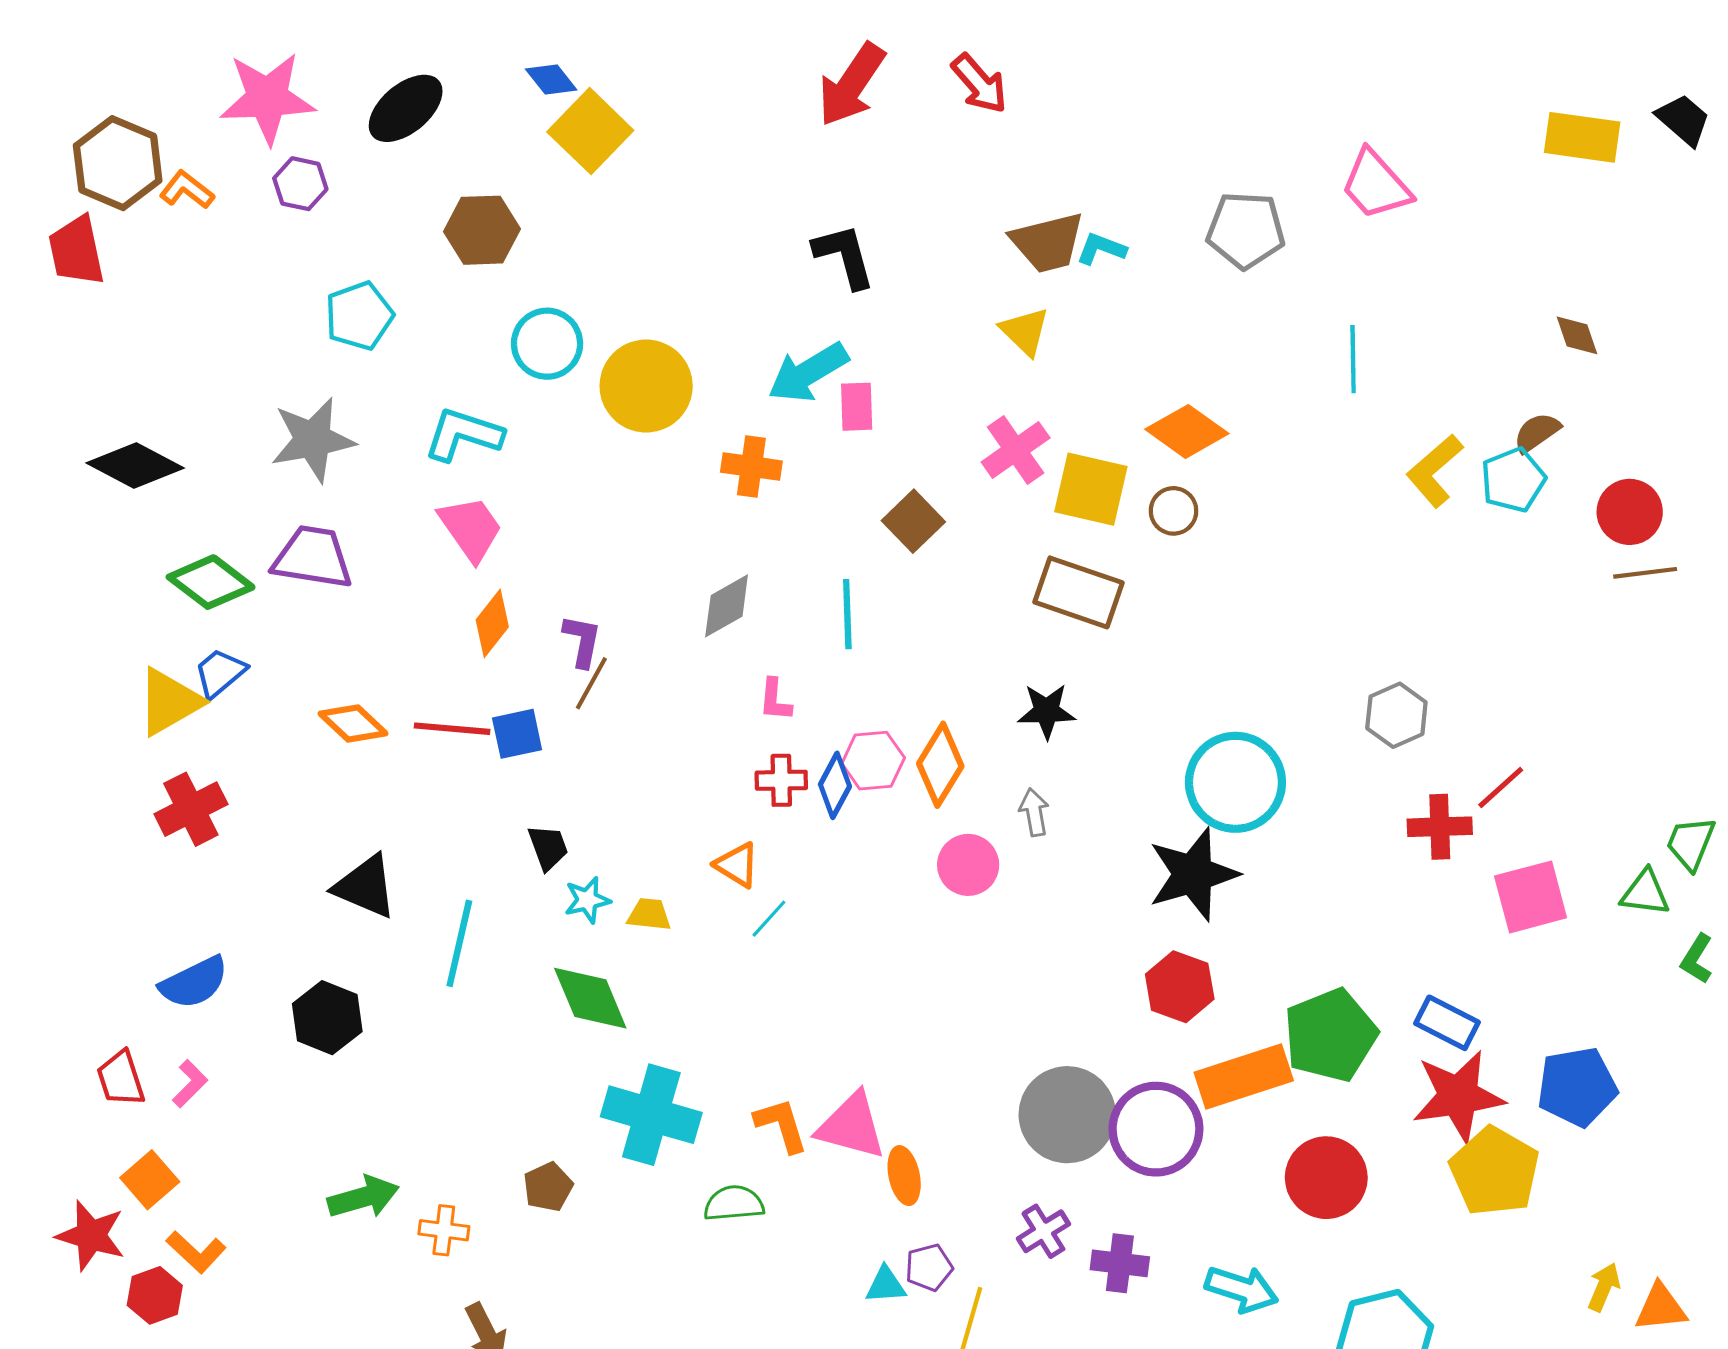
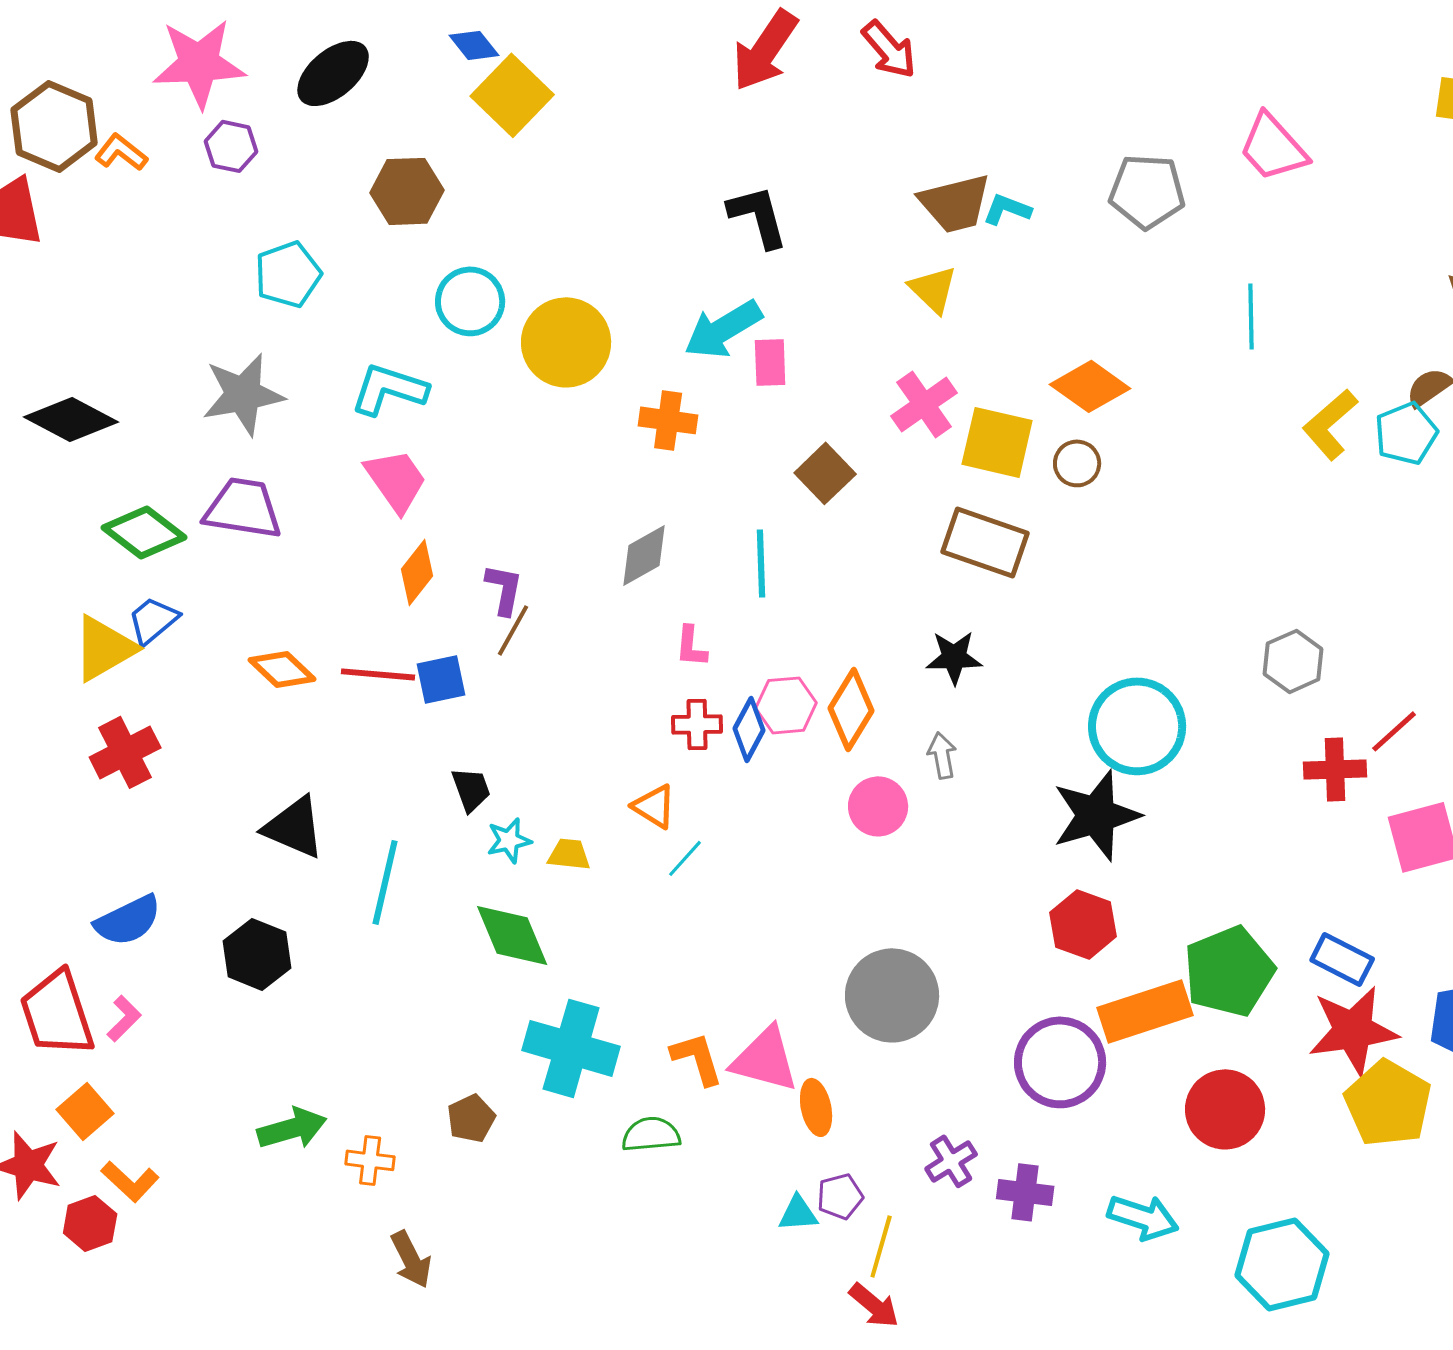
red trapezoid: (121, 1079) -> (57, 1013), size x1.6
gray circle: (1067, 1115) -> (892, 995), moved

